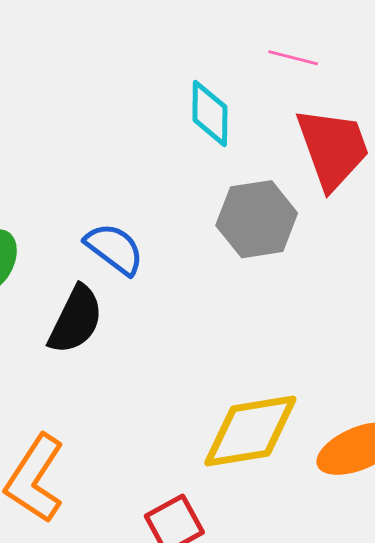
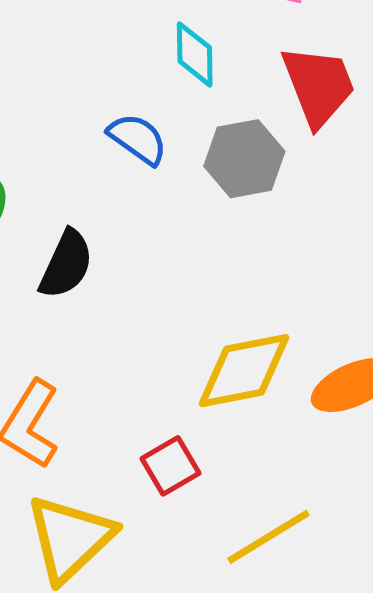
blue semicircle: (114, 249) -> (138, 139), moved

